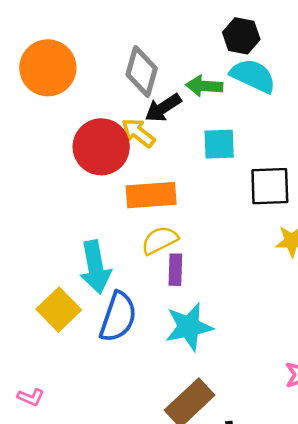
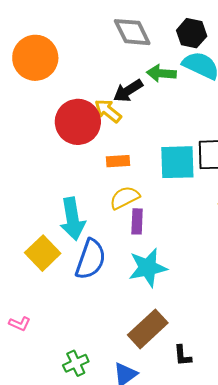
gray diamond: (142, 71) -> (132, 32), moved, turned -42
cyan square: (219, 144) -> (177, 162), moved, size x1.4
orange rectangle: (151, 195) -> (118, 161), size x0.6

